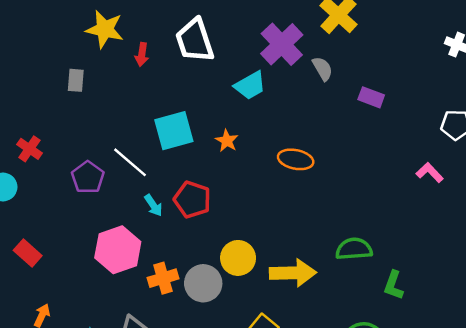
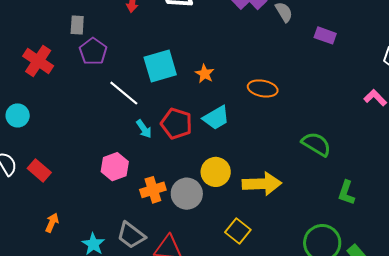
cyan trapezoid: (250, 85) -> (216, 118), moved
red cross: (30, 149) -> (38, 61), moved, size x1.4
purple pentagon: (88, 177) -> (93, 51), moved
green semicircle: (354, 249) -> (316, 144), moved, turned 36
pink hexagon: (118, 250) -> (115, 167), size x0.7

